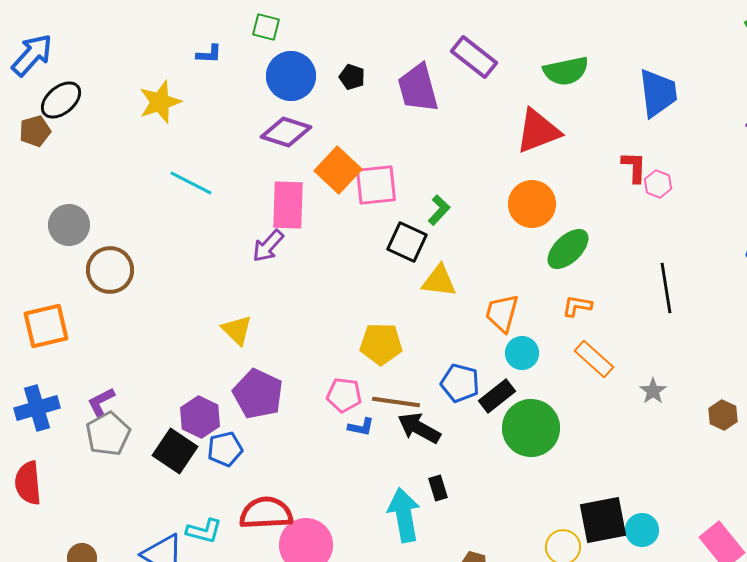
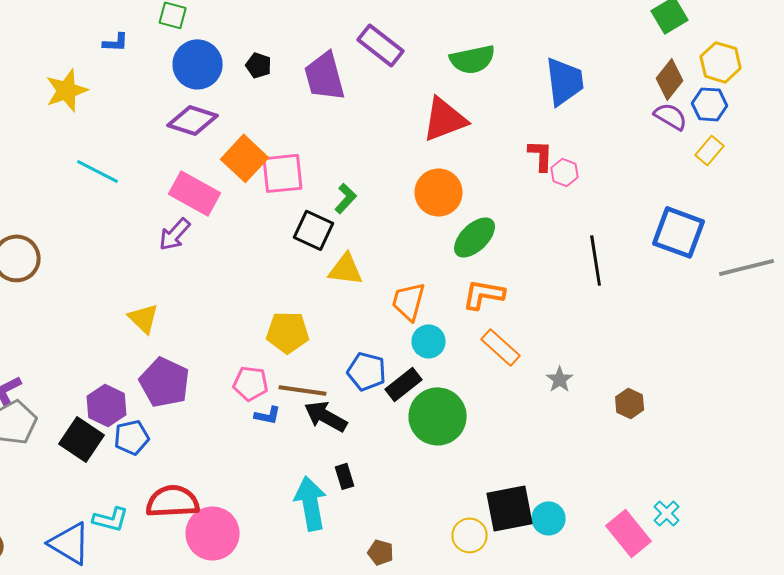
pink rectangle: (288, 205) -> (195, 193), turned -63
black line: (666, 288) -> (596, 260), moved
orange L-shape: (577, 306) -> (484, 294), size x1.4

